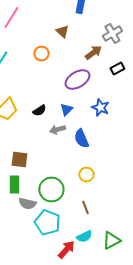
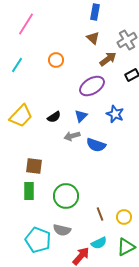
brown triangle: (62, 32) -> (93, 38), moved
blue semicircle: (81, 138) -> (96, 145), turned -48
yellow circle: (86, 174) -> (124, 217), moved
gray semicircle: (27, 204) -> (62, 230), moved
cyan pentagon: (47, 222) -> (38, 240), moved

